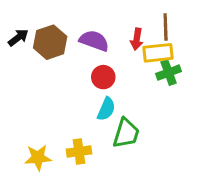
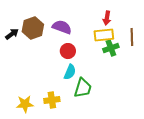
brown line: (166, 27) -> (132, 37), moved
black arrow: (18, 38) -> (12, 34), moved
red arrow: (137, 39) -> (107, 18), moved

